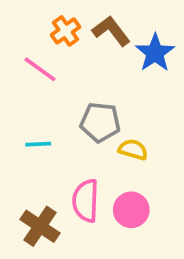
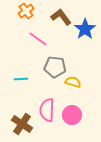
orange cross: (66, 31) -> (26, 11), moved
pink line: (40, 69) -> (38, 39), moved

